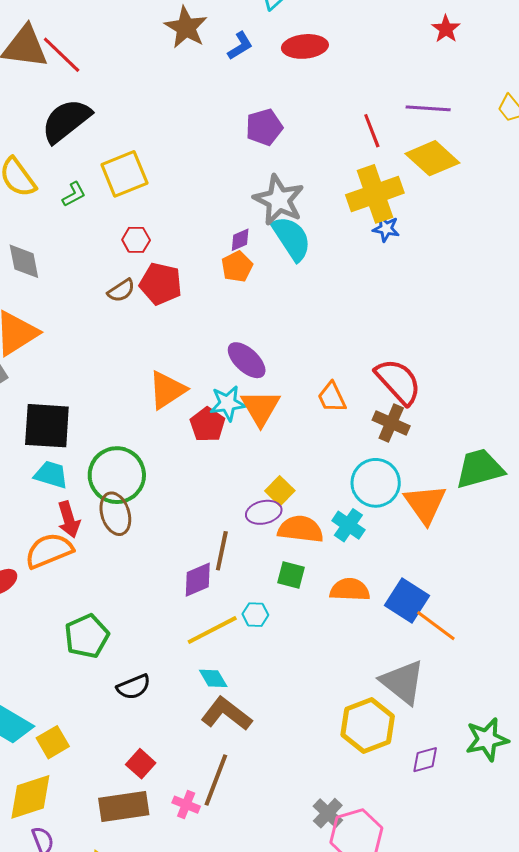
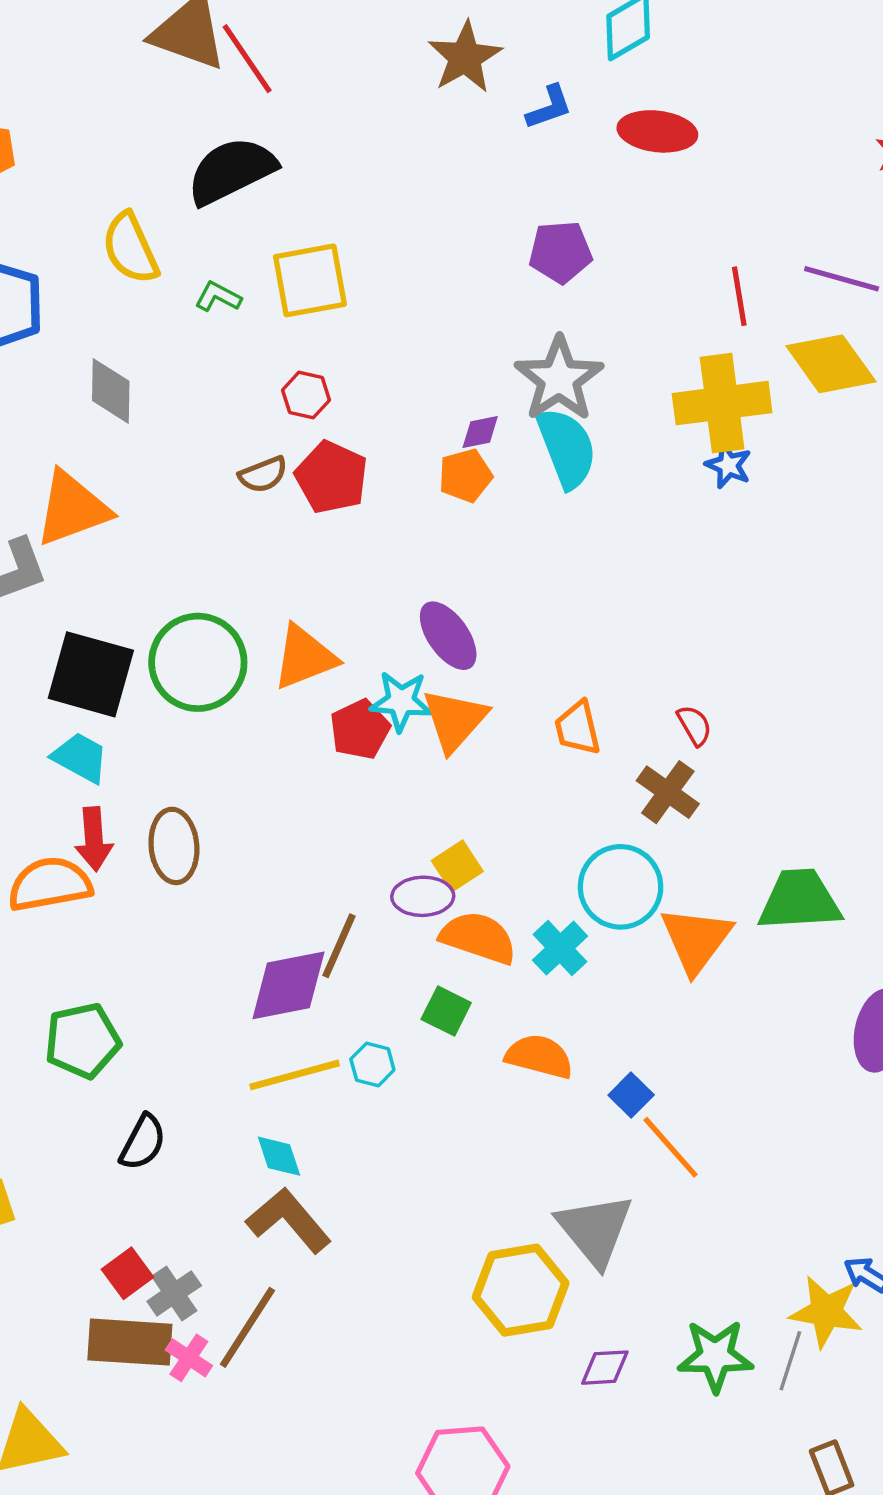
green L-shape: (74, 194) -> (218, 297), turned -136
red semicircle: (398, 382) -> (694, 725), size x0.5
green circle: (117, 475) -> (198, 662), moved
purple diamond: (198, 580) -> (288, 985), size x1.4
blue square: (407, 601) -> (631, 1095), size x0.6
black semicircle: (134, 687) -> (143, 1142), turned -52
brown rectangle: (124, 807) -> (130, 1342), moved
gray cross: (328, 813) -> (174, 1293), moved

